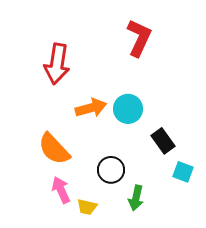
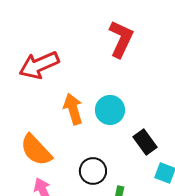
red arrow: (57, 64) -> (39, 65), turned 57
orange arrow: (91, 108) -> (73, 109), turned -92

